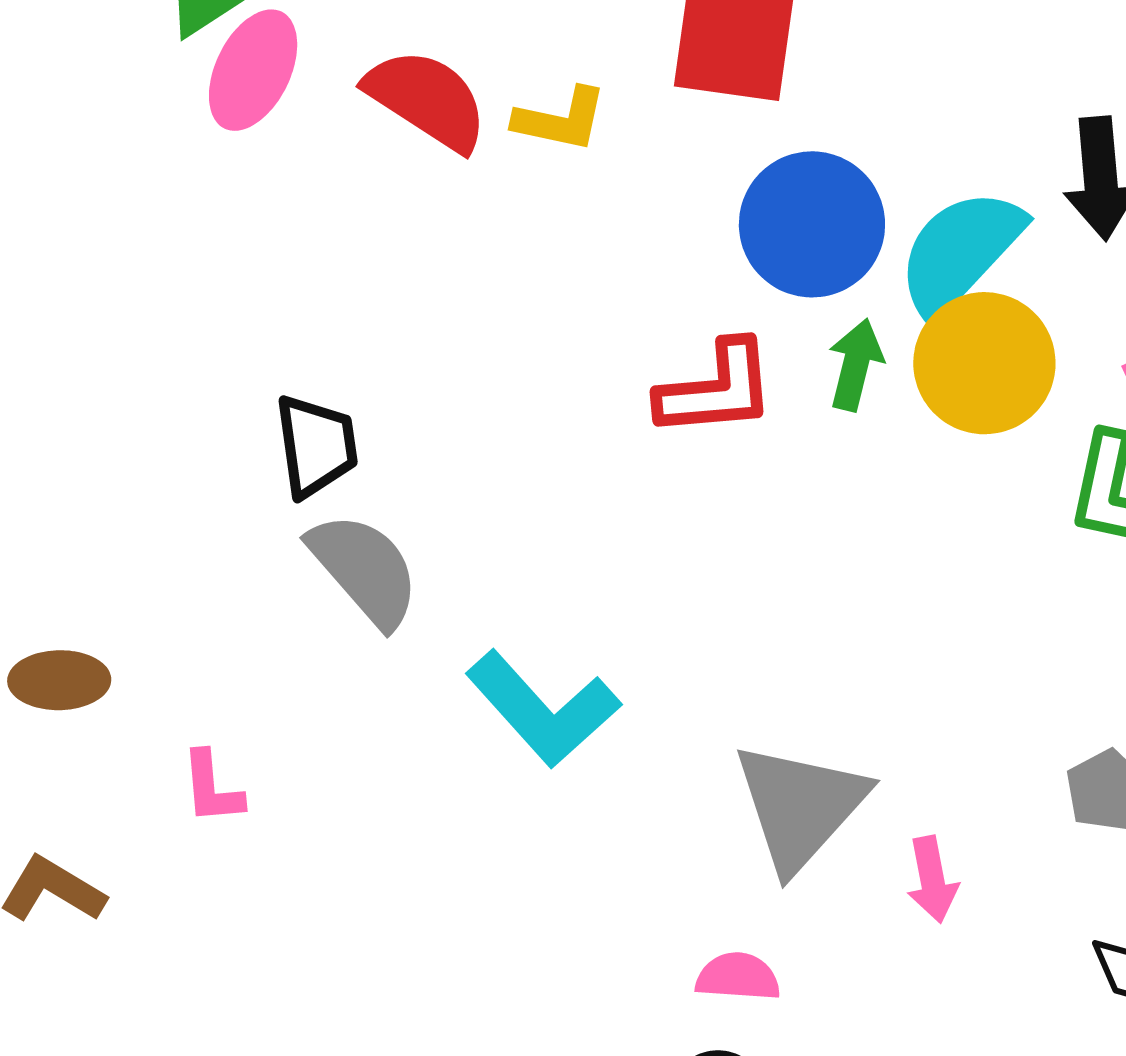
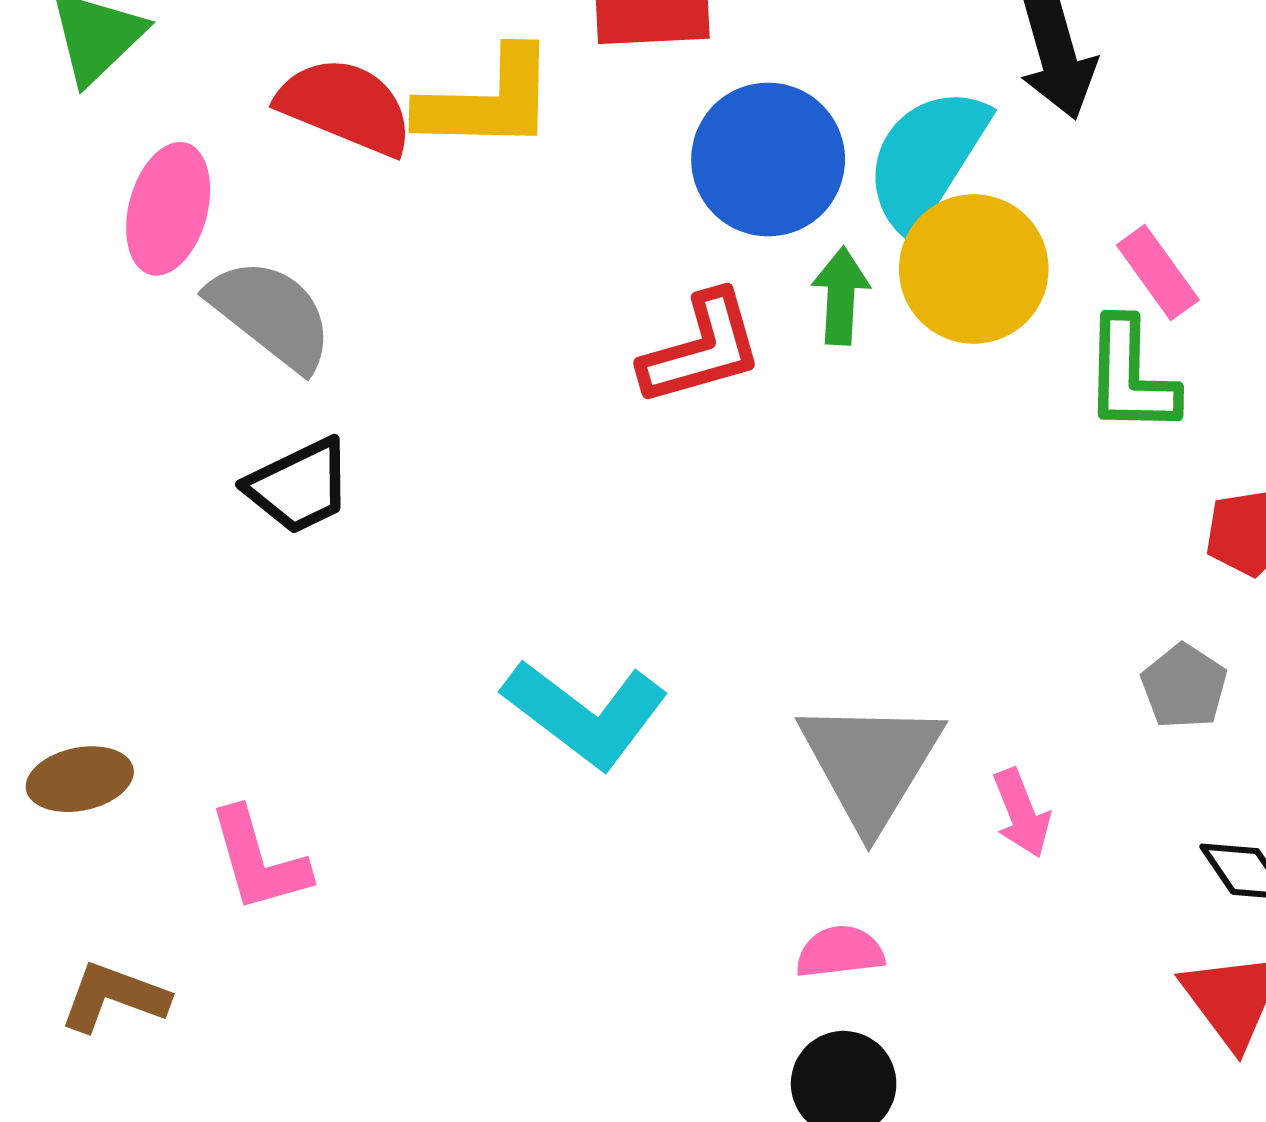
pink ellipse: (253, 70) -> (168, 209), moved
yellow L-shape: (561, 120) -> (488, 101), size x1.5
black trapezoid: (316, 446) -> (299, 486), turned 83
gray semicircle: (364, 570) -> (271, 314), moved
pink L-shape: (212, 788) -> (259, 860), size x1.4

